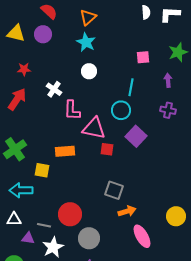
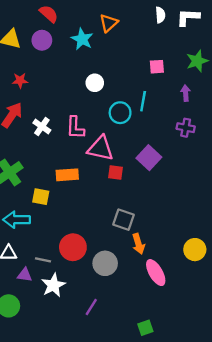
orange triangle: (88, 17) -> (109, 23), moved
cyan star: (86, 42) -> (82, 39), moved
white cross: (54, 89) -> (42, 126), moved
cyan circle: (121, 110) -> (120, 113), moved
orange arrow: (127, 211) -> (138, 244), turned 90
gray circle: (89, 238) -> (105, 263), moved

